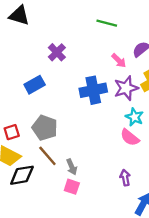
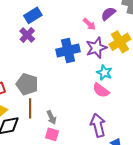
purple cross: (57, 52) -> (27, 35), moved
blue rectangle: (35, 85) -> (33, 15), moved
brown line: (47, 156) -> (30, 108), turned 42
purple arrow: (125, 178) -> (98, 125), size x1.6

